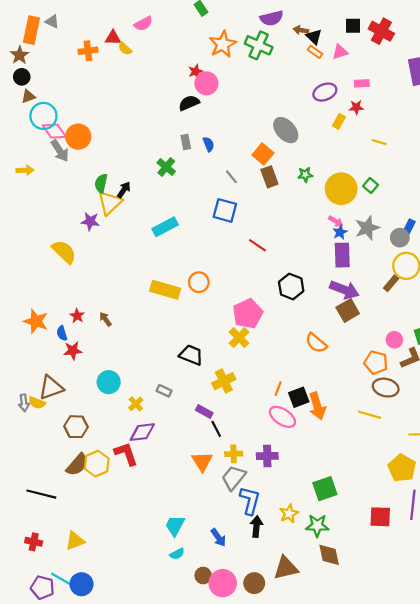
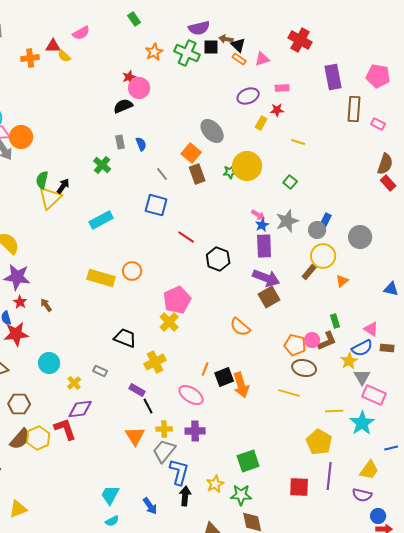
black square: (353, 26) -> (211, 47), moved
orange star: (223, 44) -> (154, 52), size x0.7
yellow circle: (341, 189) -> (247, 166), moved
purple star: (90, 221) -> (17, 277), moved, size x1.5
black hexagon: (291, 287) -> (218, 259), moved
pink circle: (394, 340) -> (312, 340), moved
red star: (73, 351) -> (16, 334), size x1.4
pink ellipse: (282, 417) -> (191, 395), moved

